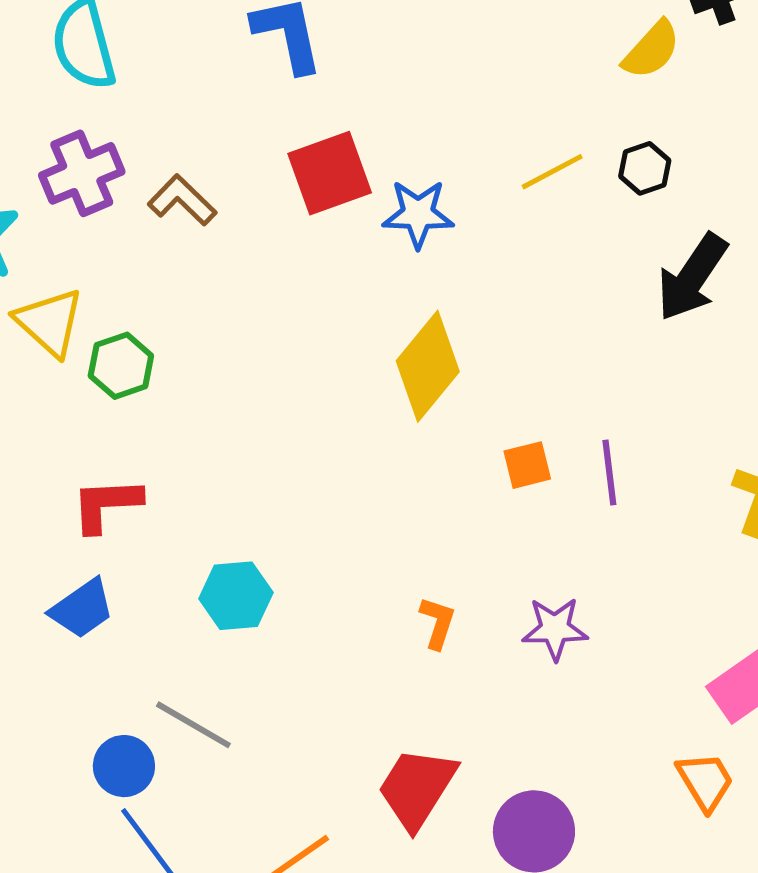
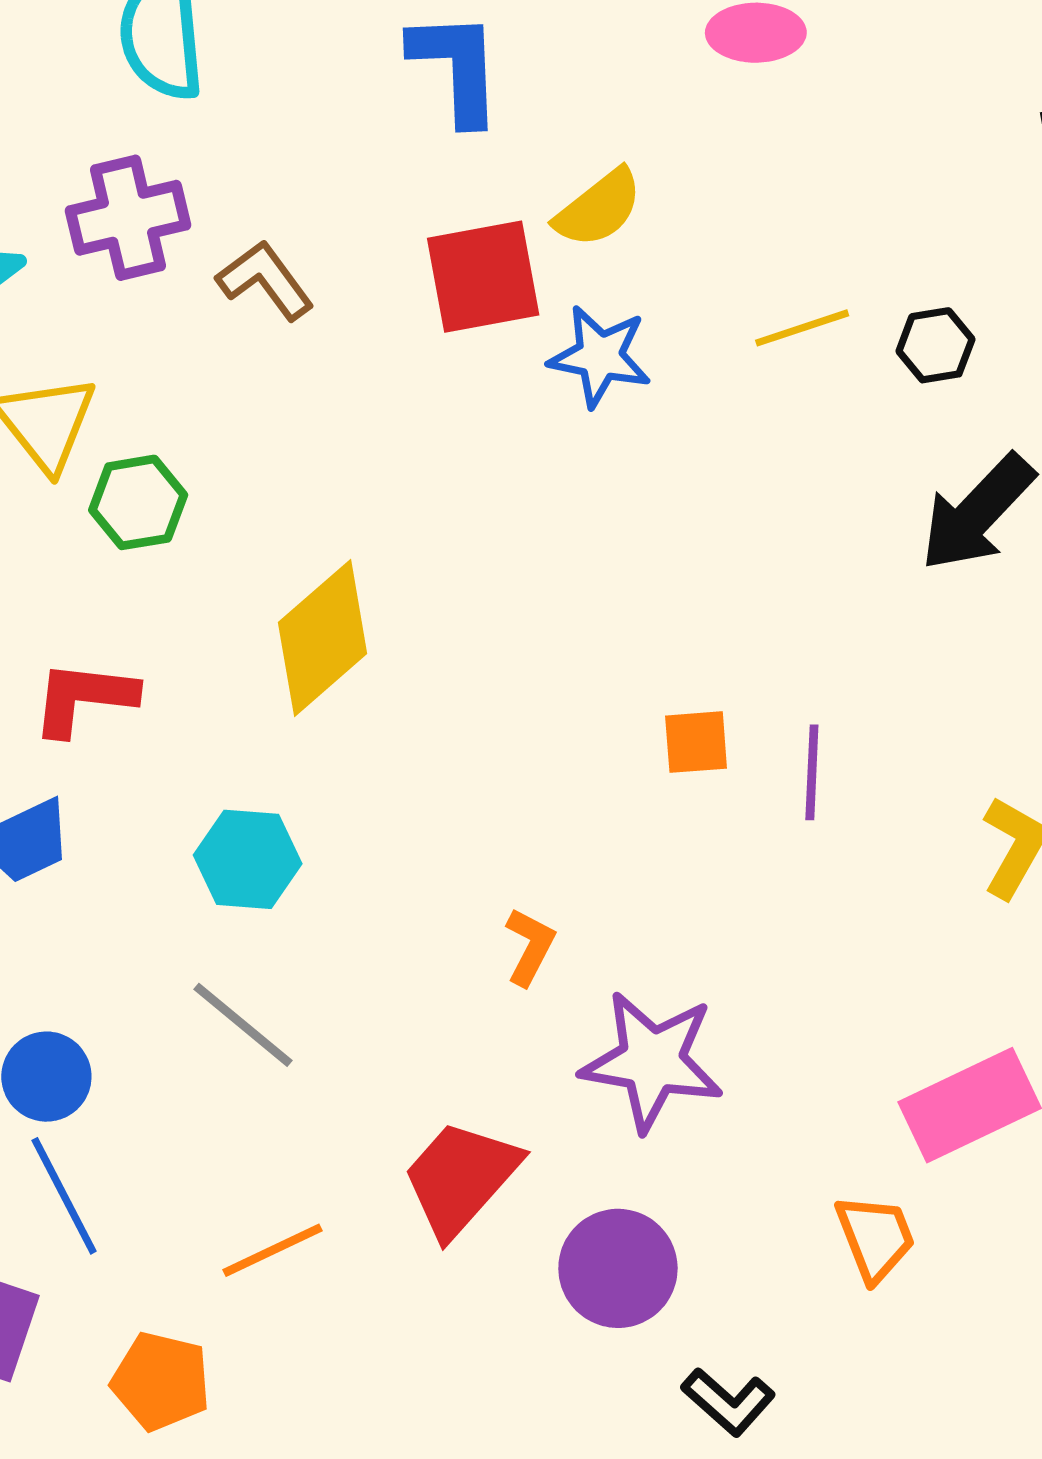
yellow semicircle: (651, 50) -> (599, 208), moved
yellow diamond: (428, 366) -> (323, 638), moved
purple star: (555, 629) -> (652, 1061), moved, size x1.5
gray line: (193, 725) -> (243, 1025), moved

